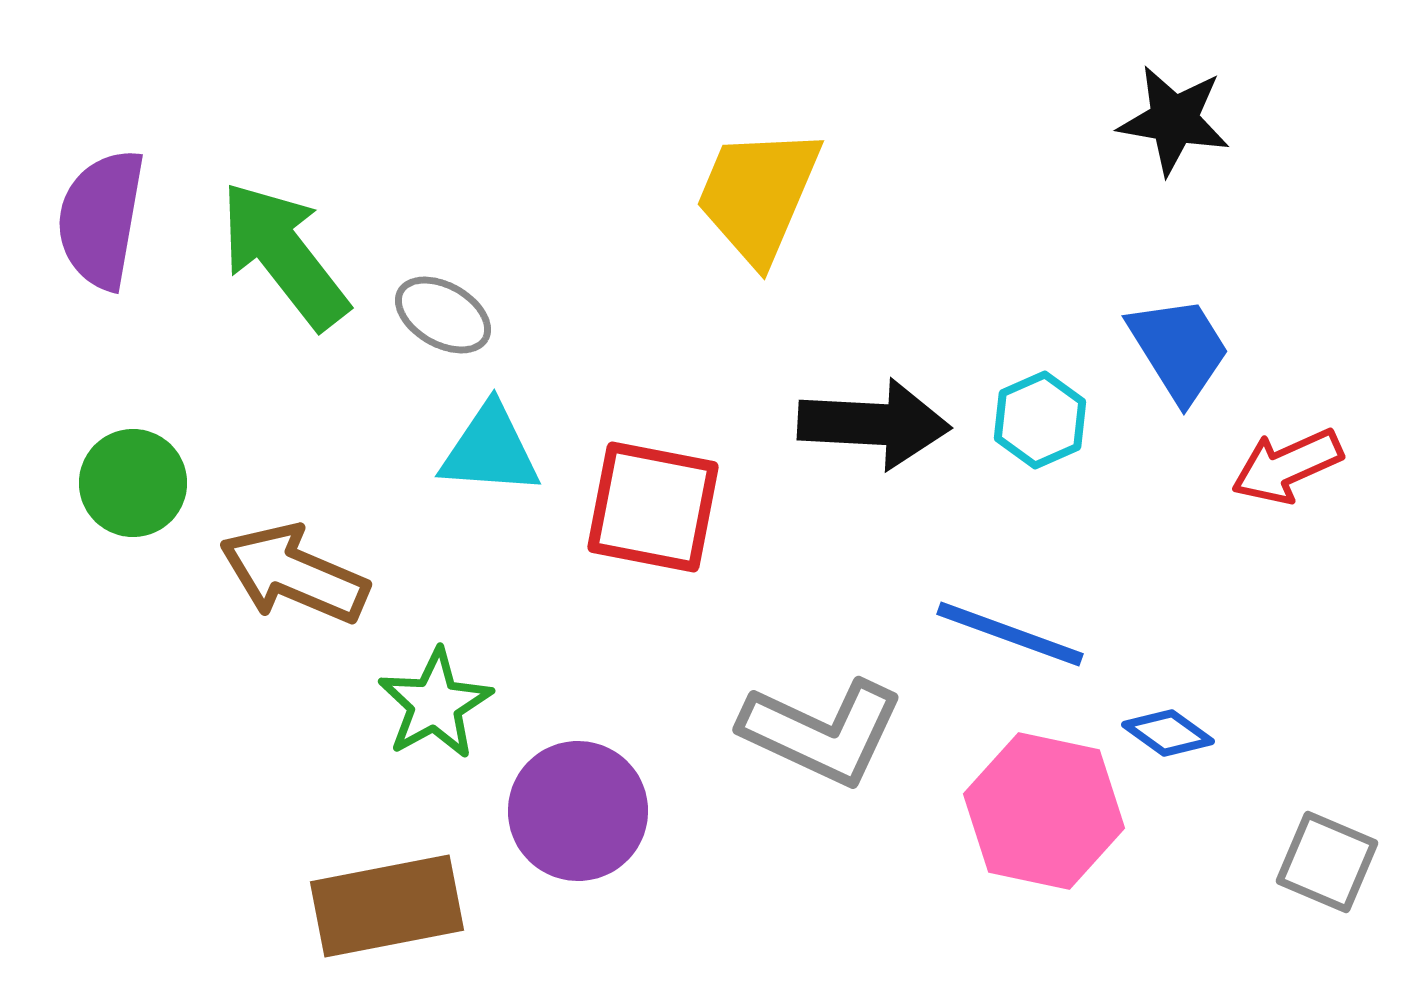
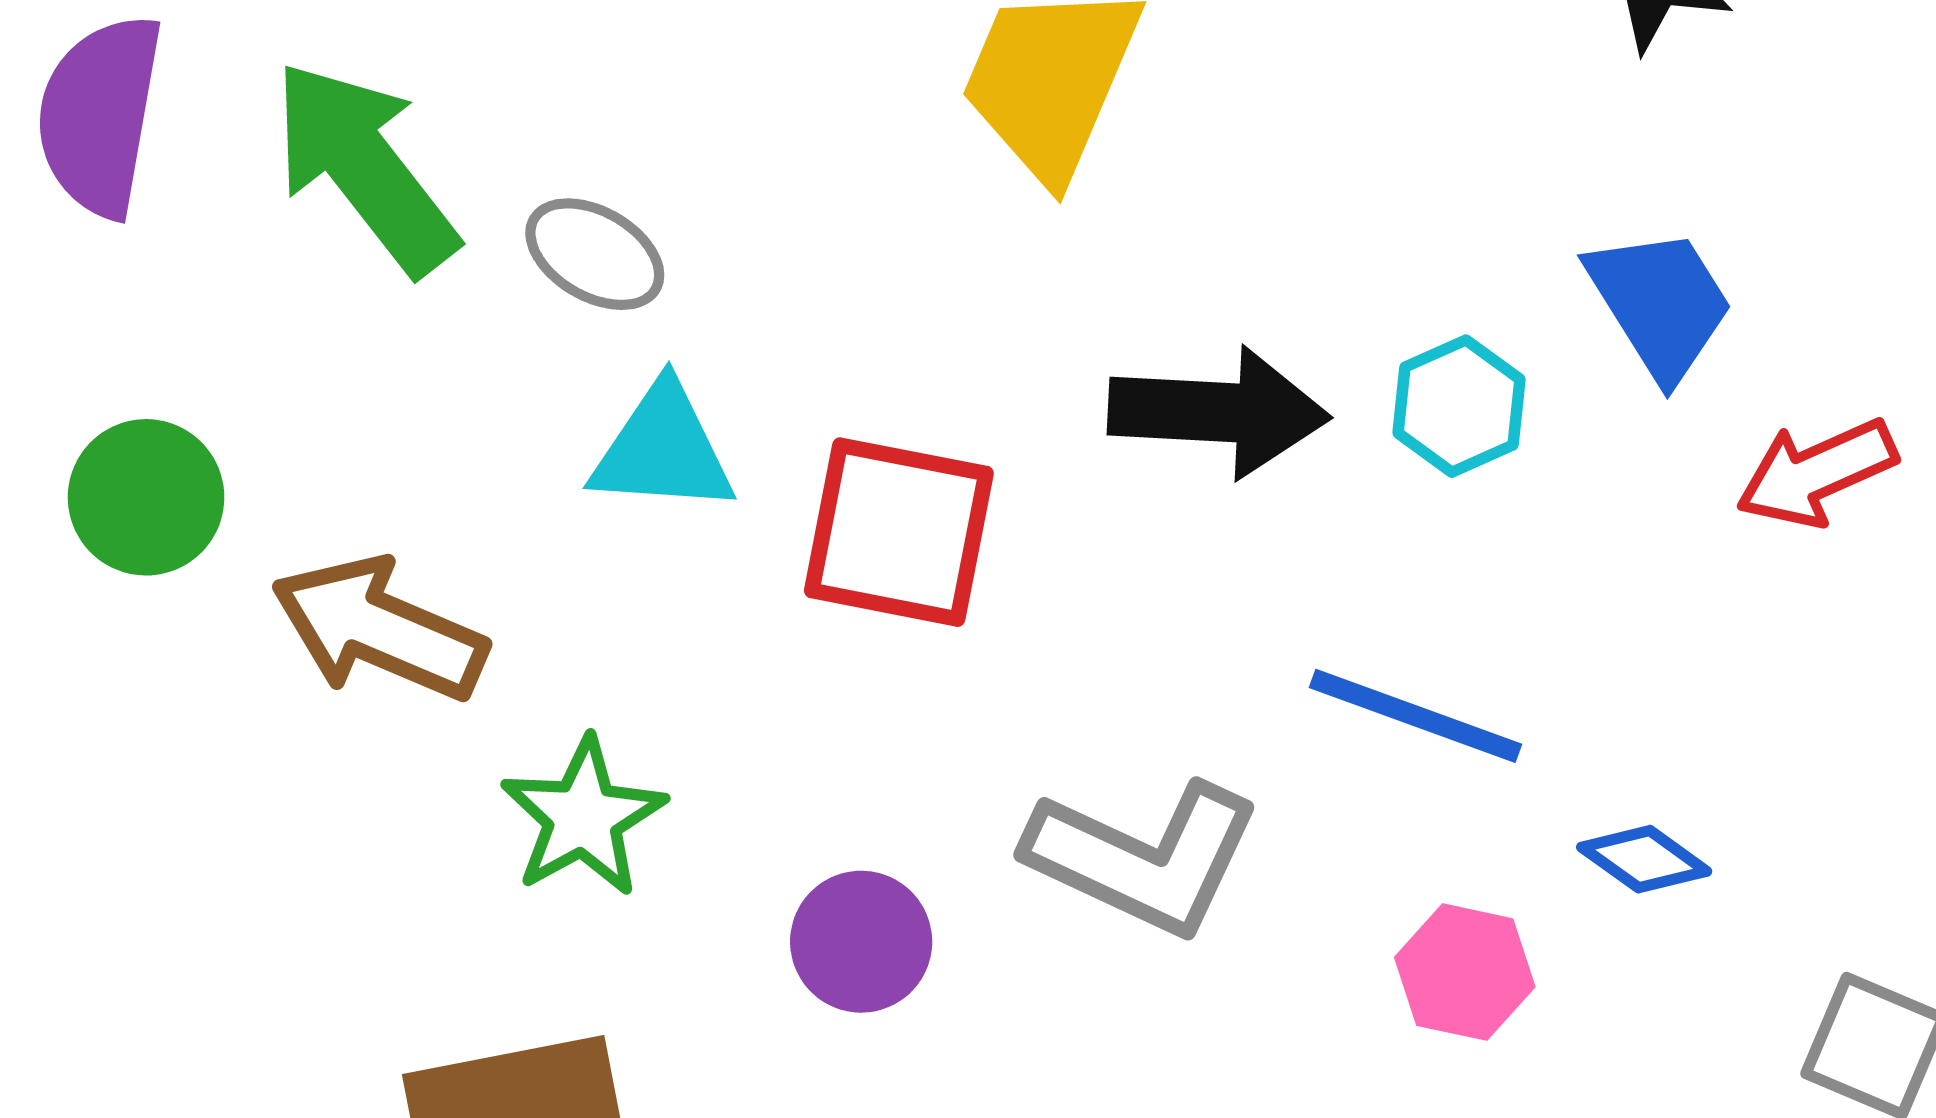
purple circle: (578, 811) -> (861, 942), moved, size x0.7
pink hexagon: (1044, 811) -> (1465, 972), size x0.6

